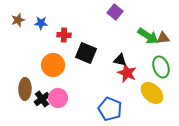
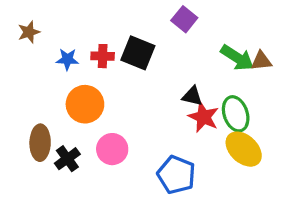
blue star: (41, 23) -> (67, 59), moved
black square: (86, 53) -> (138, 53), moved
green ellipse: (161, 67) -> (236, 114), moved
pink circle: (58, 98) -> (112, 149), moved

